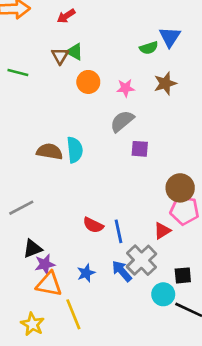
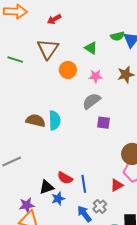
green semicircle: (149, 48) -> (117, 36), moved
green triangle: (75, 52) -> (91, 48), moved
brown triangle: (60, 56) -> (48, 49), size x1.6
black triangle: (33, 249) -> (47, 187), moved
gray cross: (141, 260) -> (100, 207), size x0.6
blue star: (86, 273) -> (58, 199), moved

